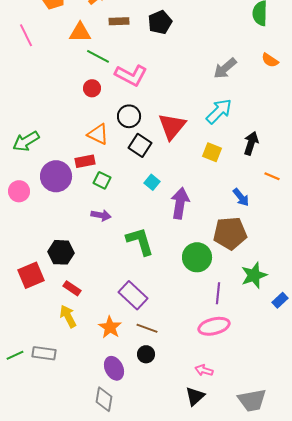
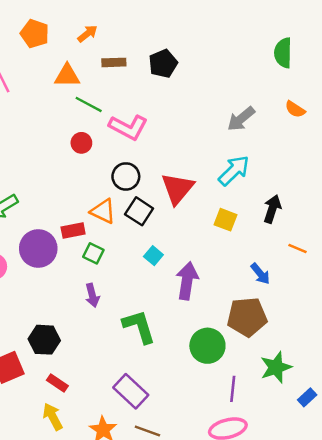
orange triangle: (98, 134) -> (103, 211), moved
purple arrow: (101, 215) -> (92, 295), turned 66

